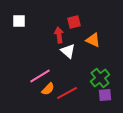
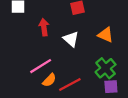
red arrow: (59, 35) -> (44, 27), moved
orange triangle: (93, 40) -> (106, 35), moved

